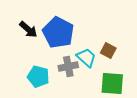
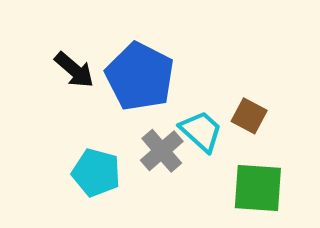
gray cross: (68, 66) -> (162, 151), turned -30

